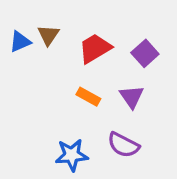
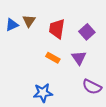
red trapezoid: (95, 48) -> (57, 29), turned -50
purple semicircle: (123, 145) -> (92, 87), moved

